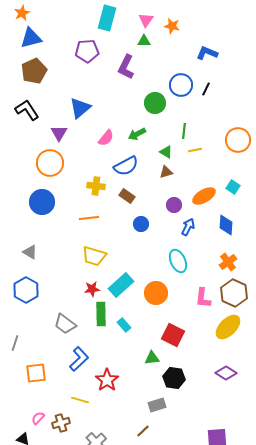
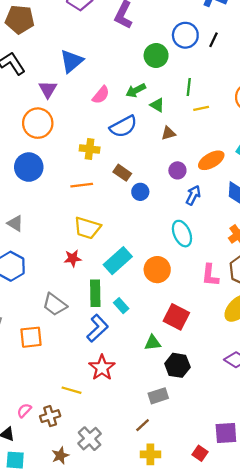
brown pentagon: (34, 71) -> (20, 19), turned 30
green triangle: (166, 152) -> (157, 105), moved
brown rectangle: (127, 196) -> (122, 173), moved
red star: (92, 289) -> (73, 258), moved
blue L-shape: (79, 359) -> (97, 328), moved
orange square: (36, 373) -> (31, 337), moved

